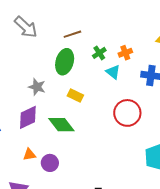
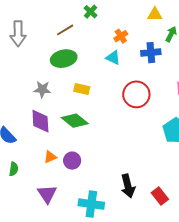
gray arrow: (26, 27) -> (18, 34), turned 60
green cross: (99, 53) -> (91, 12), moved
green ellipse: (65, 62) -> (64, 59), turned 75
purple diamond: (28, 117) -> (40, 121), turned -55

